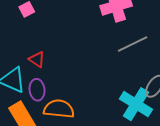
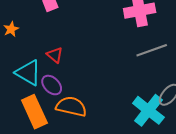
purple ellipse: (37, 90) -> (52, 85), turned -45

